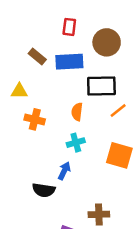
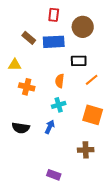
black rectangle: (101, 86) -> (79, 61), size x0.7
black semicircle: (44, 190) -> (21, 128), moved
brown cross: (99, 214) -> (86, 150), moved

